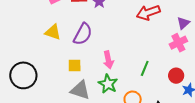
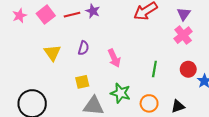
yellow triangle: (53, 32) -> (52, 53), turned 48
purple semicircle: (83, 34) -> (83, 48), size x0.6
pink arrow: (108, 60) -> (114, 58), moved

